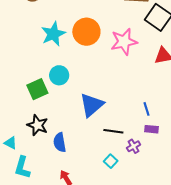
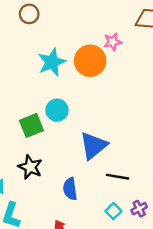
pink star: (124, 42) -> (113, 42), moved, size x0.6
blue semicircle: (60, 142) -> (70, 189), moved
purple cross: (134, 146) -> (139, 209), moved

